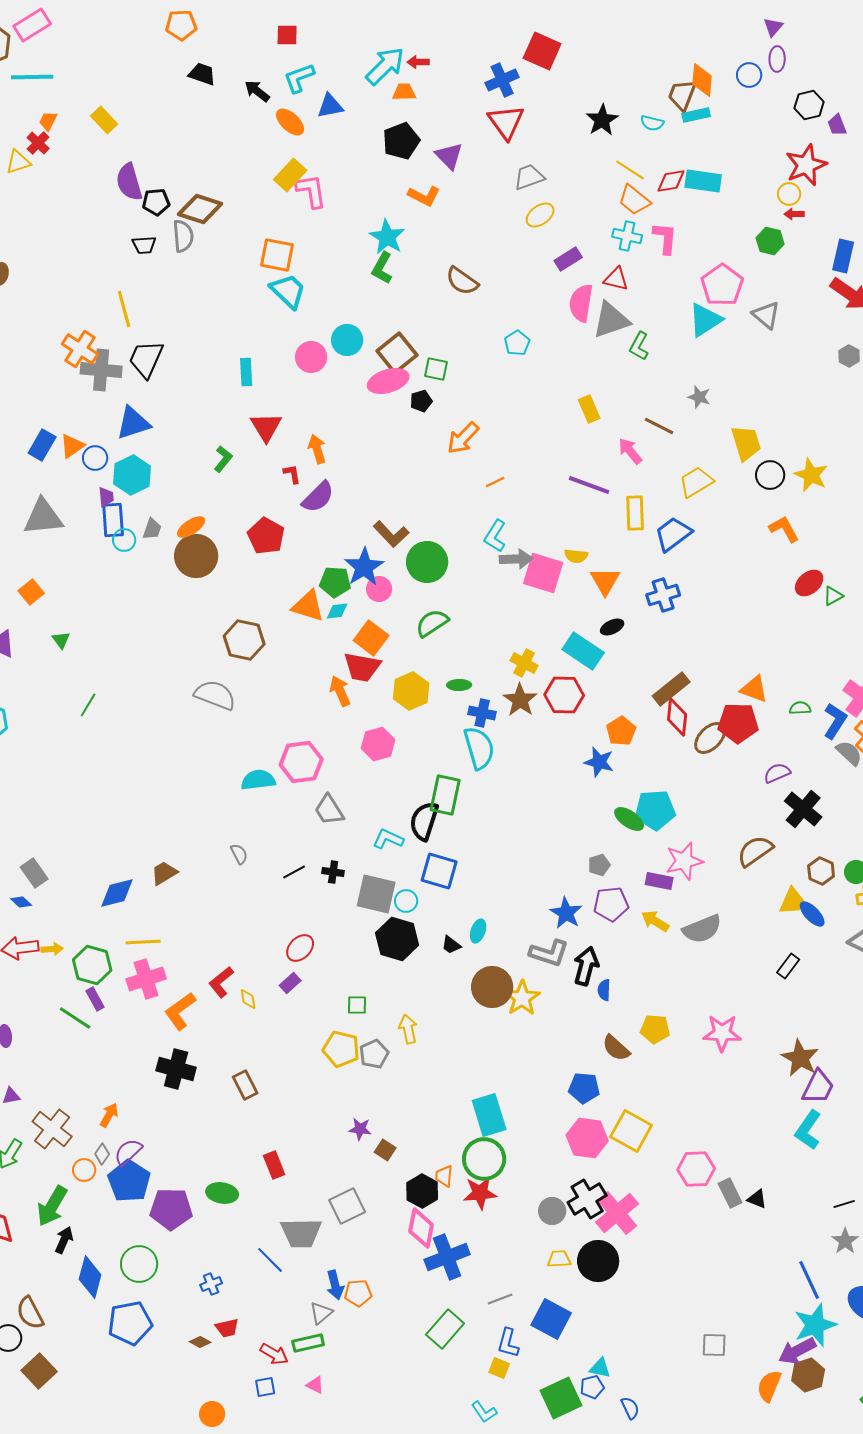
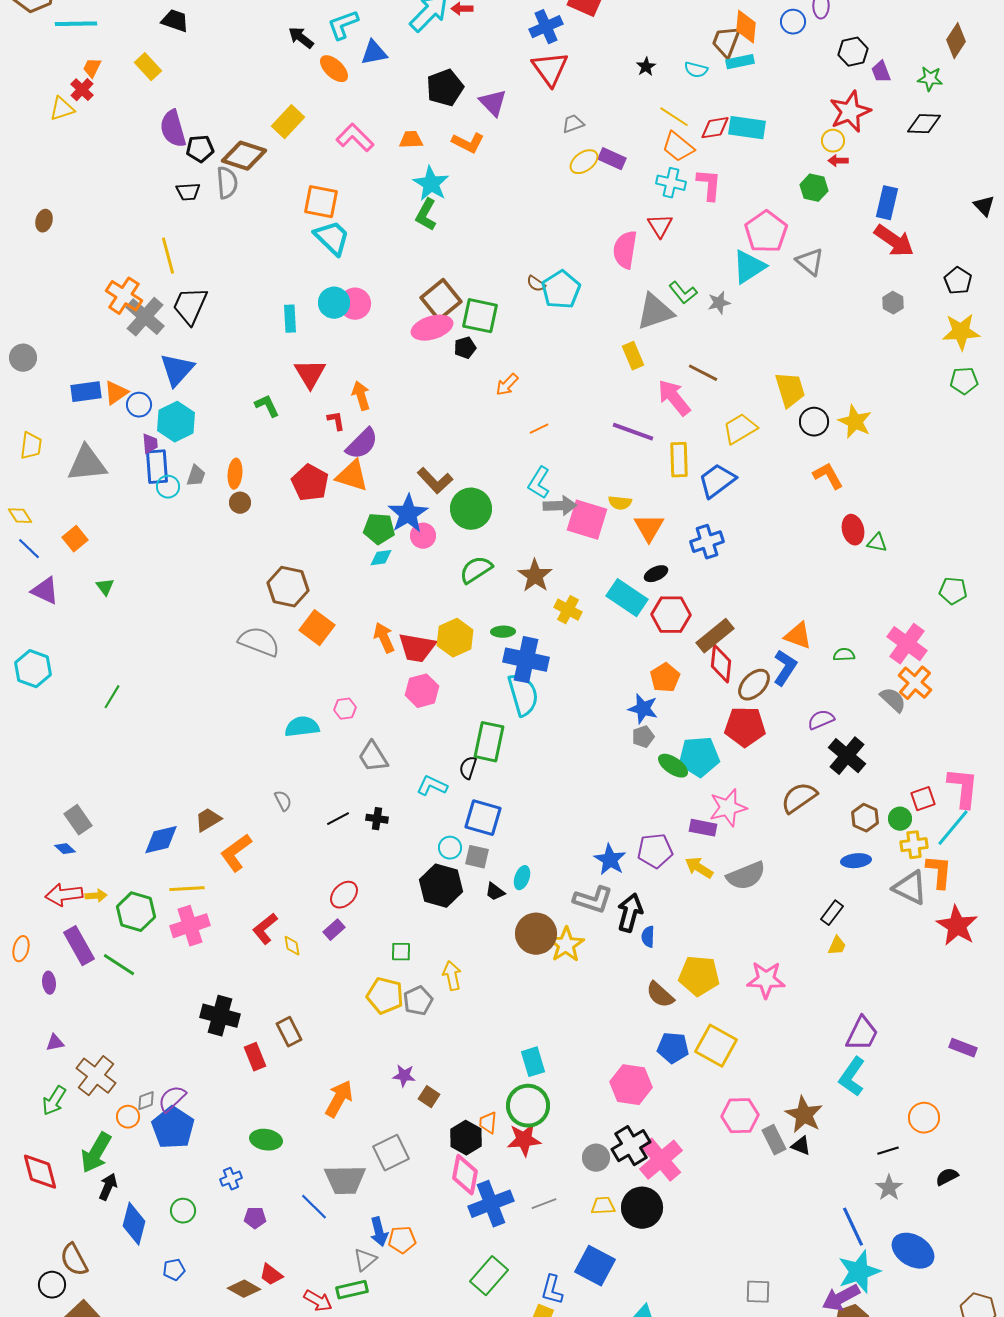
black trapezoid: (202, 74) -> (175, 21), moved
orange trapezoid: (404, 92) -> (411, 140), moved
black star: (602, 120) -> (646, 67), size x0.6
yellow rectangle: (290, 175) -> (288, 122), moved
gray trapezoid: (529, 177) -> (573, 124), size x0.7
pink L-shape: (311, 191) -> (355, 138), turned -36
purple rectangle: (568, 259) -> (612, 159), moved, turned 56
red triangle: (616, 279) -> (660, 226), turned 44
brown semicircle: (462, 281) -> (536, 284), moved, size x0.6
gray triangle: (611, 320) -> (655, 312), moved
cyan circle: (347, 340) -> (334, 303), moved
cyan pentagon: (517, 343) -> (561, 290), size x1.5
green L-shape: (639, 346) -> (683, 293), turned -68
green square: (436, 369) -> (480, 316), size x1.5
gray cross: (101, 370) -> (145, 317), turned 36
gray star: (699, 397) -> (719, 303), moved, turned -30
blue triangle: (133, 423) -> (177, 370), turned -30
orange arrow: (463, 438) -> (507, 385), size x0.7
blue rectangle: (42, 445) -> (86, 392), turned 52
pink arrow: (630, 451) -> (674, 398), size x1.4
green L-shape: (223, 459) -> (267, 406), turned -64
orange ellipse: (191, 527) -> (235, 474), turned -52
brown circle: (196, 556) -> (240, 503), size x0.5
red ellipse: (809, 583) -> (853, 530), turned -64
green triangle: (833, 596) -> (877, 543), turned 40
orange triangle: (308, 606) -> (352, 476), moved
orange square: (371, 638) -> (317, 628), moved
red trapezoid: (362, 667) -> (417, 648), moved
red hexagon: (564, 695) -> (671, 615), moved
brown star: (520, 700) -> (535, 576), moved
green line: (88, 705) -> (112, 697), moved
blue cross: (482, 713) -> (526, 660), size x1.6
blue L-shape: (835, 721) -> (785, 668), moved
red pentagon: (738, 723) -> (745, 727), moved
pink hexagon: (301, 762) -> (345, 709), size x0.5
black semicircle: (424, 821) -> (468, 768), size x0.6
gray pentagon: (599, 865) -> (643, 737), moved
gray square: (376, 894) -> (477, 857), moved, size x0.6
yellow trapezoid: (792, 901) -> (837, 946), moved, size x0.7
blue ellipse: (812, 914) -> (856, 861), turned -52
purple rectangle: (95, 999) -> (79, 946), moved, size x1.6
orange L-shape: (180, 1011) -> (236, 853), moved
yellow pentagon: (655, 1029) -> (699, 976), size x1.4
brown star: (800, 1058) -> (804, 1115), moved
blue pentagon: (584, 1088) -> (673, 1048), moved
orange arrow: (109, 1115) -> (339, 1099), moved, size x1.5
cyan rectangle: (489, 1115) -> (533, 1062), size x0.7
yellow square: (631, 1131) -> (716, 1046), moved
gray diamond: (102, 1154) -> (146, 1101), turned 35
red rectangle: (274, 1165) -> (255, 1057), moved
purple pentagon: (171, 1209) -> (255, 1218), moved, size x0.5
green circle: (139, 1264) -> (183, 1211), size x0.7
blue cross: (211, 1284) -> (231, 1179), moved
gray line: (500, 1299) -> (544, 1204), moved
blue pentagon: (130, 1323) -> (174, 1270), size x0.5
red trapezoid: (227, 1328) -> (271, 1275), turned 50
brown diamond: (200, 1342) -> (244, 1289), size x1.5

